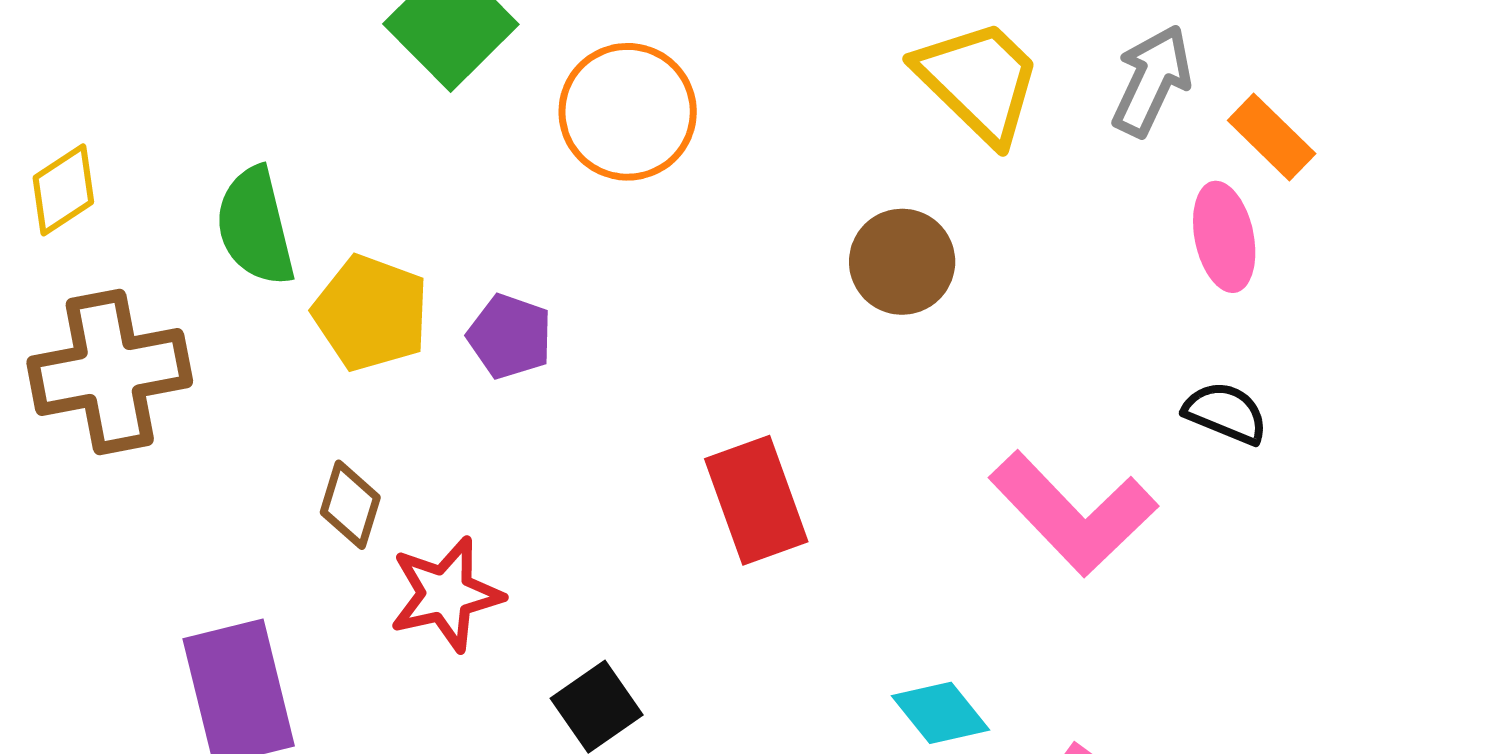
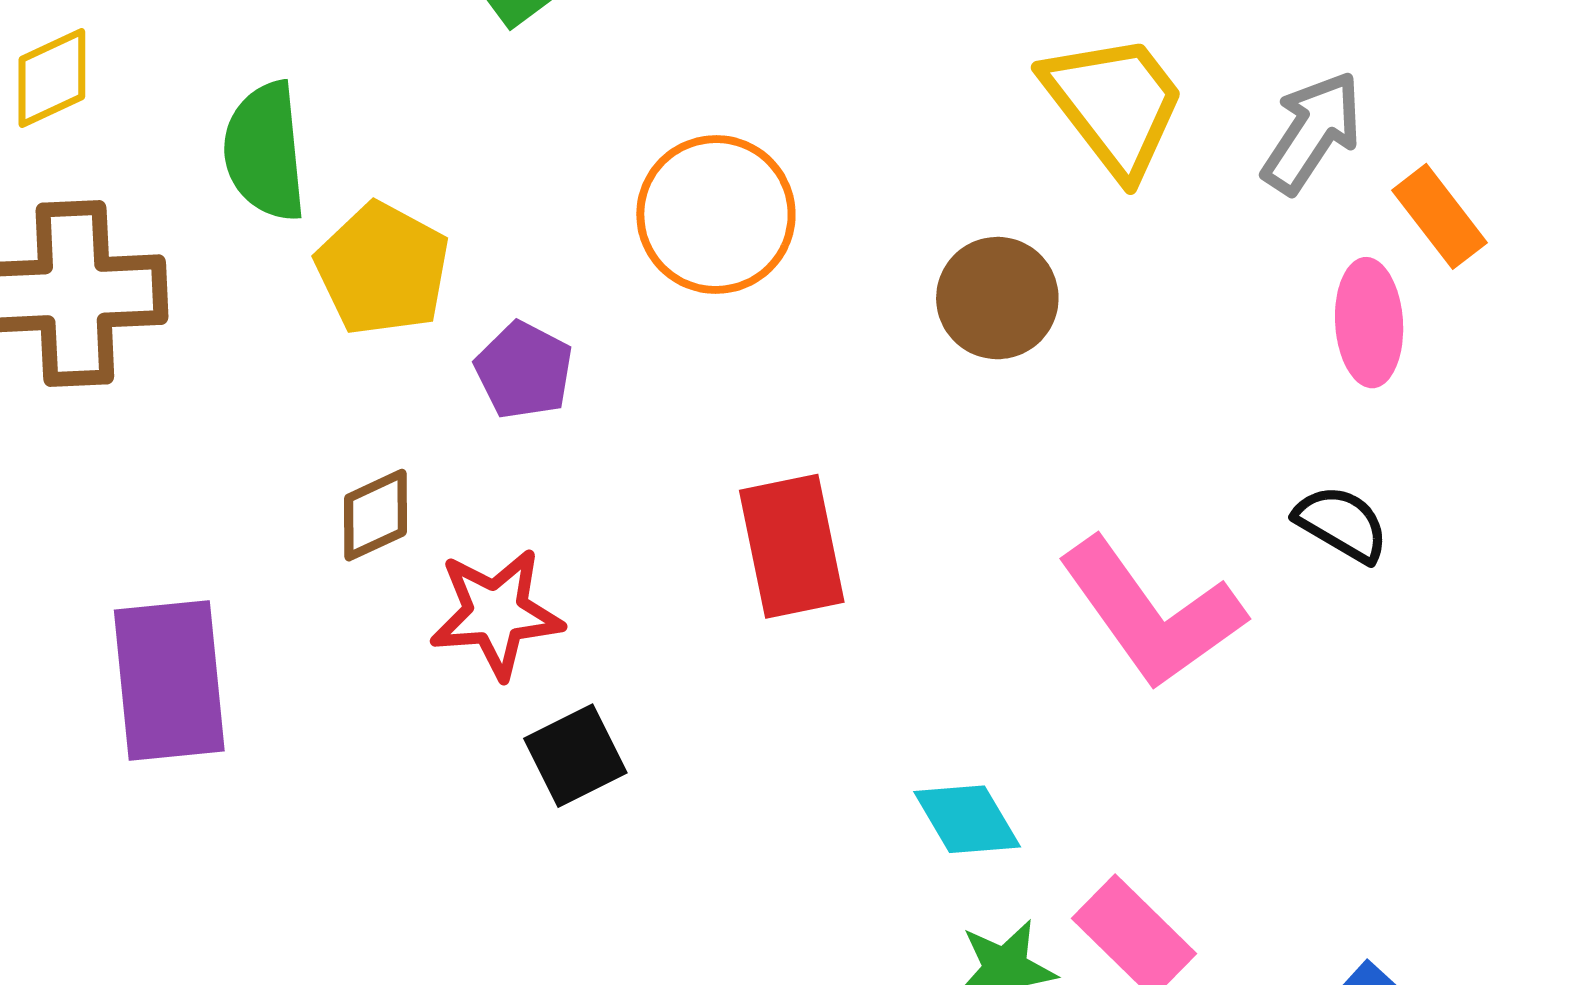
orange circle: (628, 112) -> (716, 215), moved
purple pentagon: (510, 336) -> (524, 370), moved
brown diamond: (350, 505) -> (376, 515), moved, turned 40
red star: (446, 594) -> (496, 613), moved

